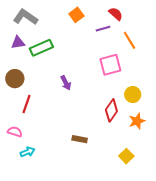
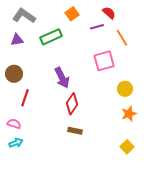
green rectangle: (41, 48) -> (51, 37), moved
purple arrow: (66, 83) -> (62, 78), size x1.5
red diamond: (111, 110) -> (72, 104), moved
cyan arrow: (28, 152) -> (16, 143), moved
yellow square: (126, 156) -> (127, 147), moved

